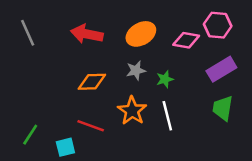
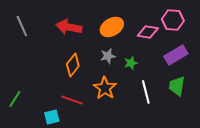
orange diamond: (92, 82) -> (73, 65), turned -50
white line: (167, 116) -> (146, 92), moved
green line: (30, 135) -> (15, 99), moved

